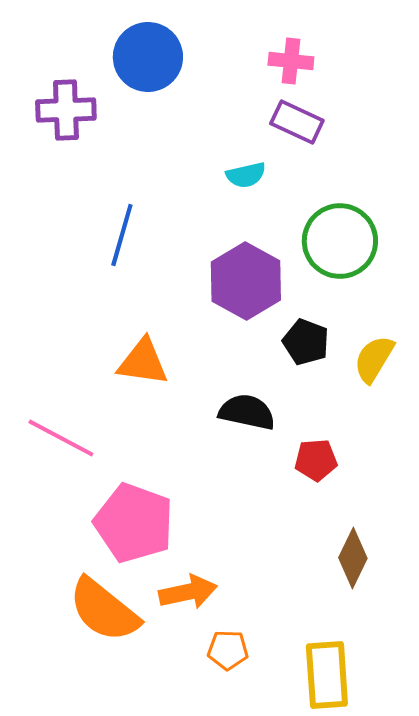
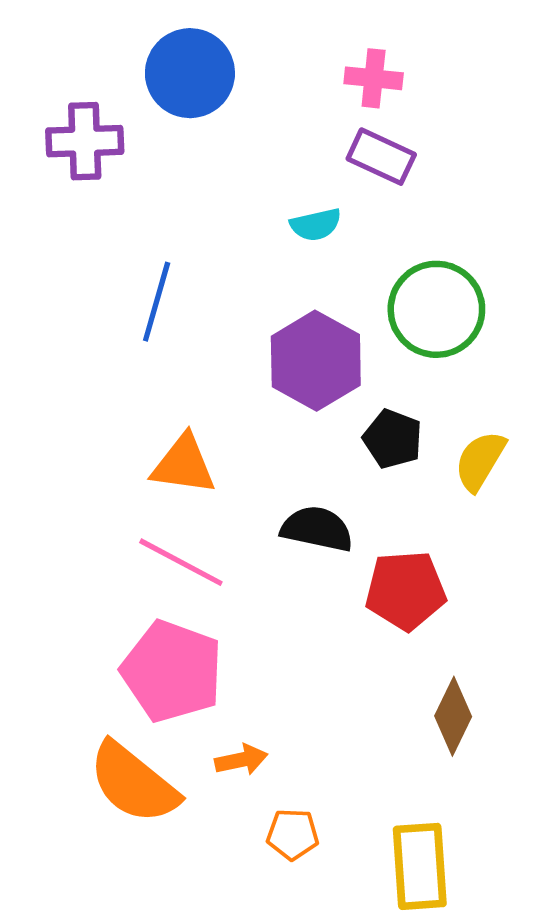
pink line: (61, 438) -> (181, 562), moved
red pentagon: (316, 460) -> (406, 590), size x1.5
orange arrow: (188, 592) -> (241, 760), size x0.7

